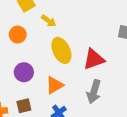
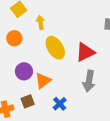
yellow arrow: (49, 21) -> (40, 23), turned -128
orange triangle: (55, 85) -> (43, 81), moved

